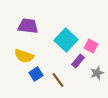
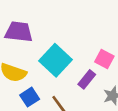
cyan square: (66, 40) -> (55, 60), moved

